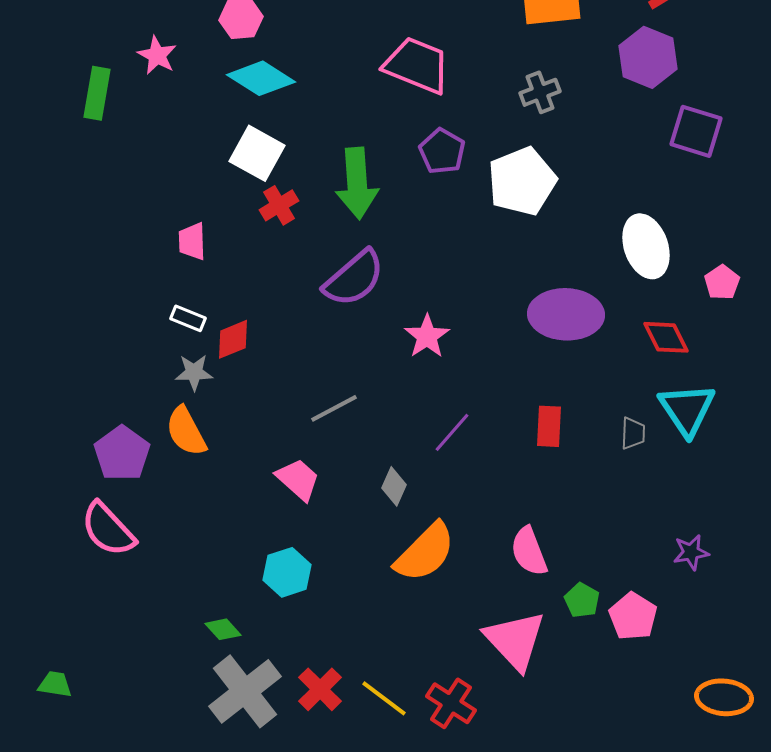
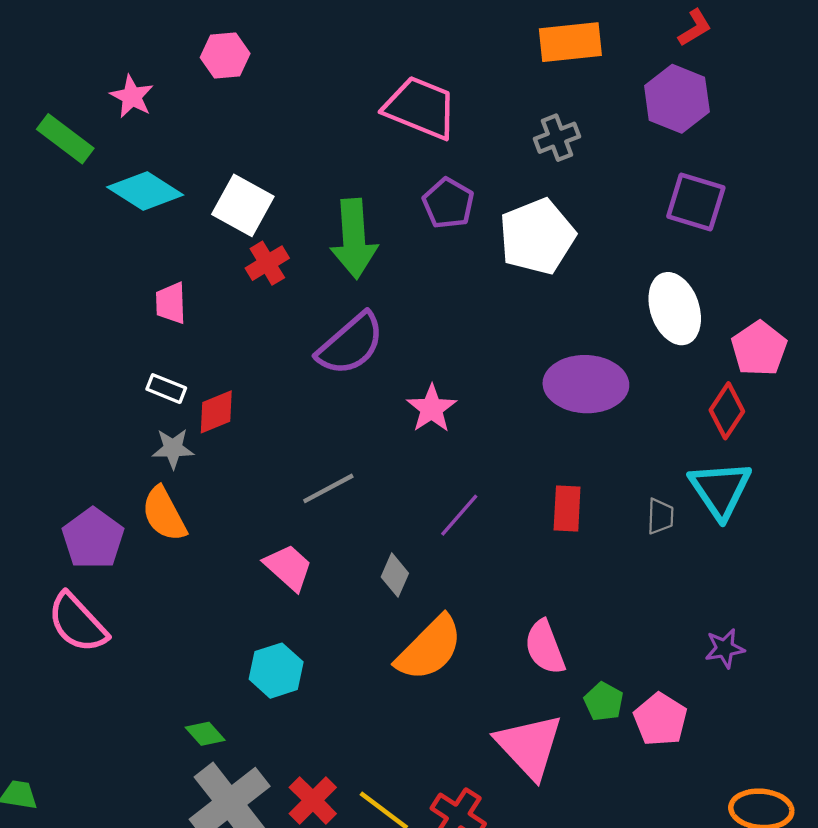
cyan diamond: (261, 78) -> (145, 191), moved
green rectangle: (97, 93) -> (65, 139), turned -63
purple square: (696, 131) -> (696, 202), moved
pink pentagon: (722, 282) -> (759, 349), size x1.4
red diamond: (666, 337) -> (727, 411), moved, turned 60

